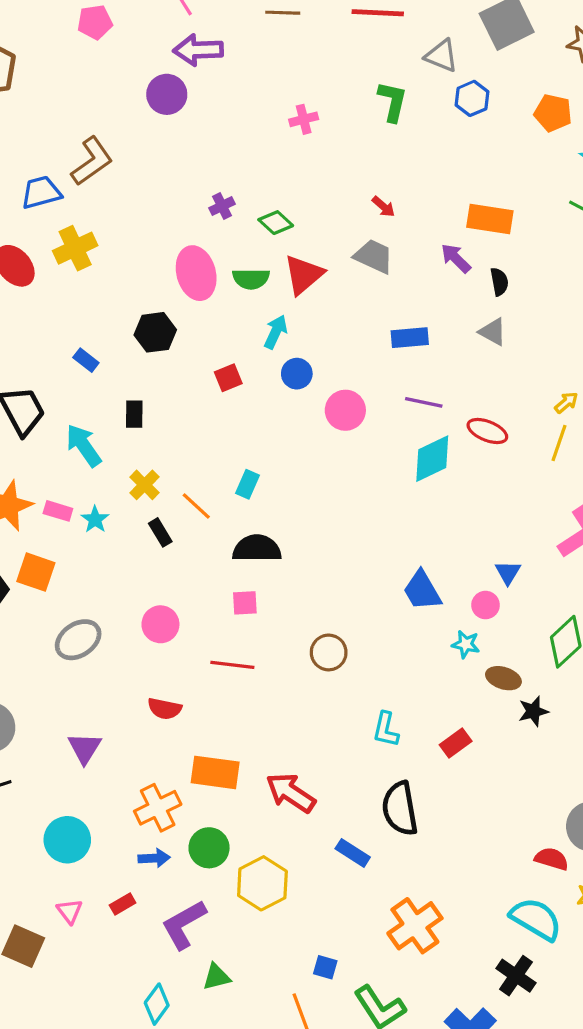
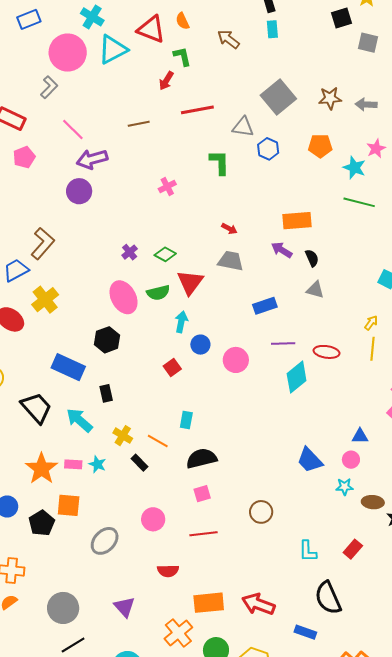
blue rectangle: (86, 360) -> (68, 367), size x2.0
red square: (228, 378) -> (172, 367), moved
blue triangle: (508, 572) -> (360, 436), turned -48

